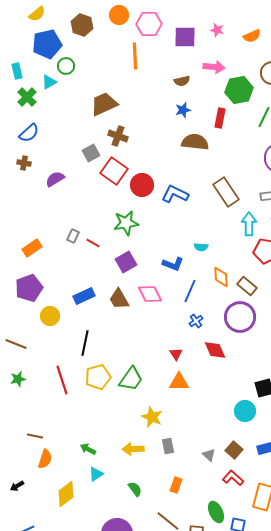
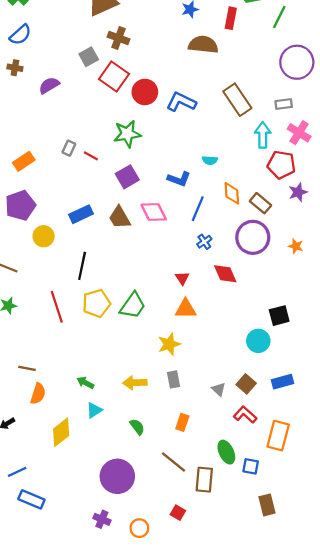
yellow star: (152, 417) -> (169, 344), moved, turned 30

